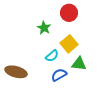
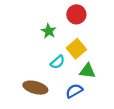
brown ellipse: (16, 72) -> (35, 88), moved
blue semicircle: (59, 75) -> (74, 91), moved

